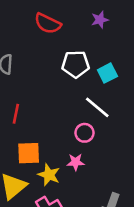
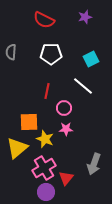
white pentagon: (76, 64) -> (51, 54), moved
red line: (16, 114) -> (47, 91), moved
pink circle: (85, 133) -> (64, 108), moved

